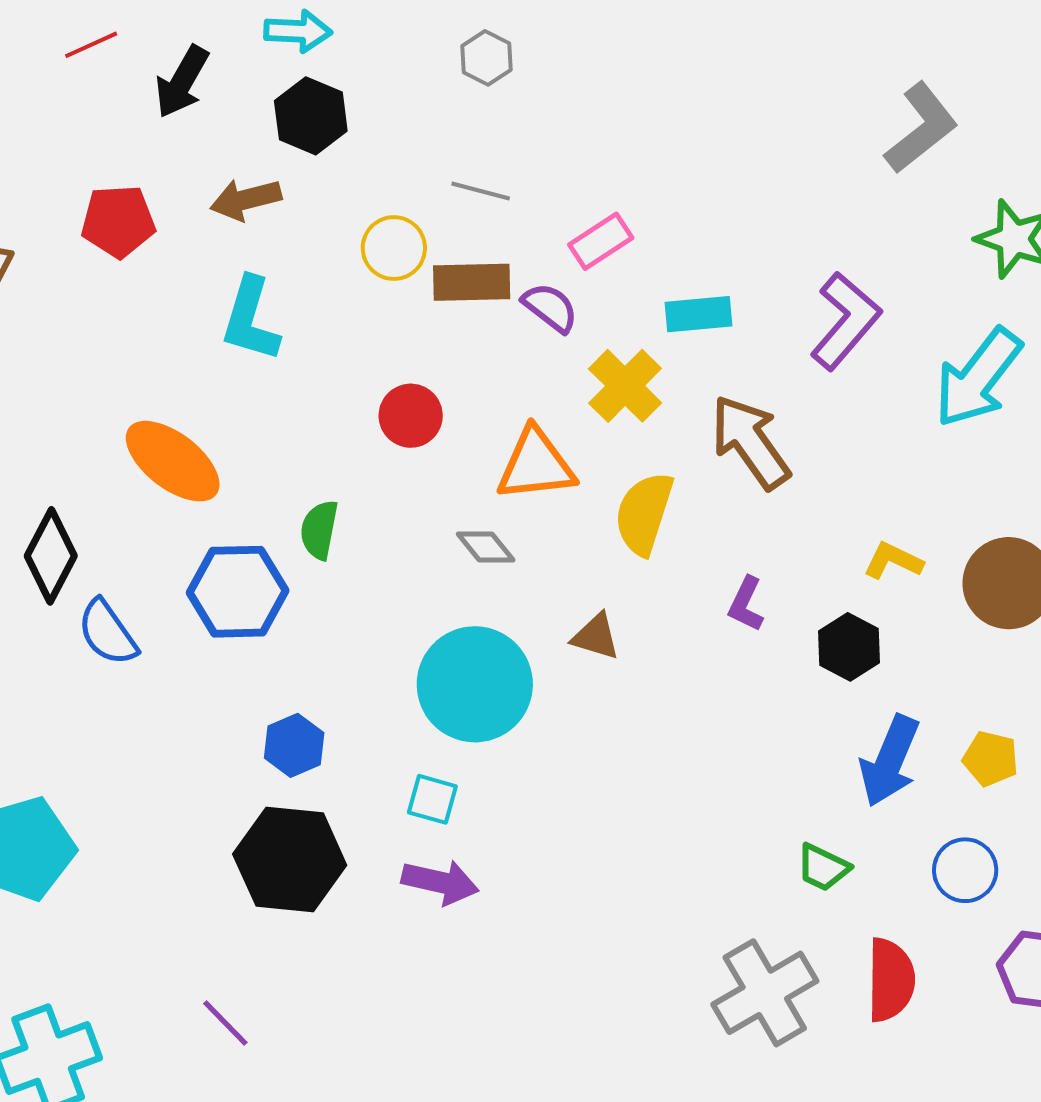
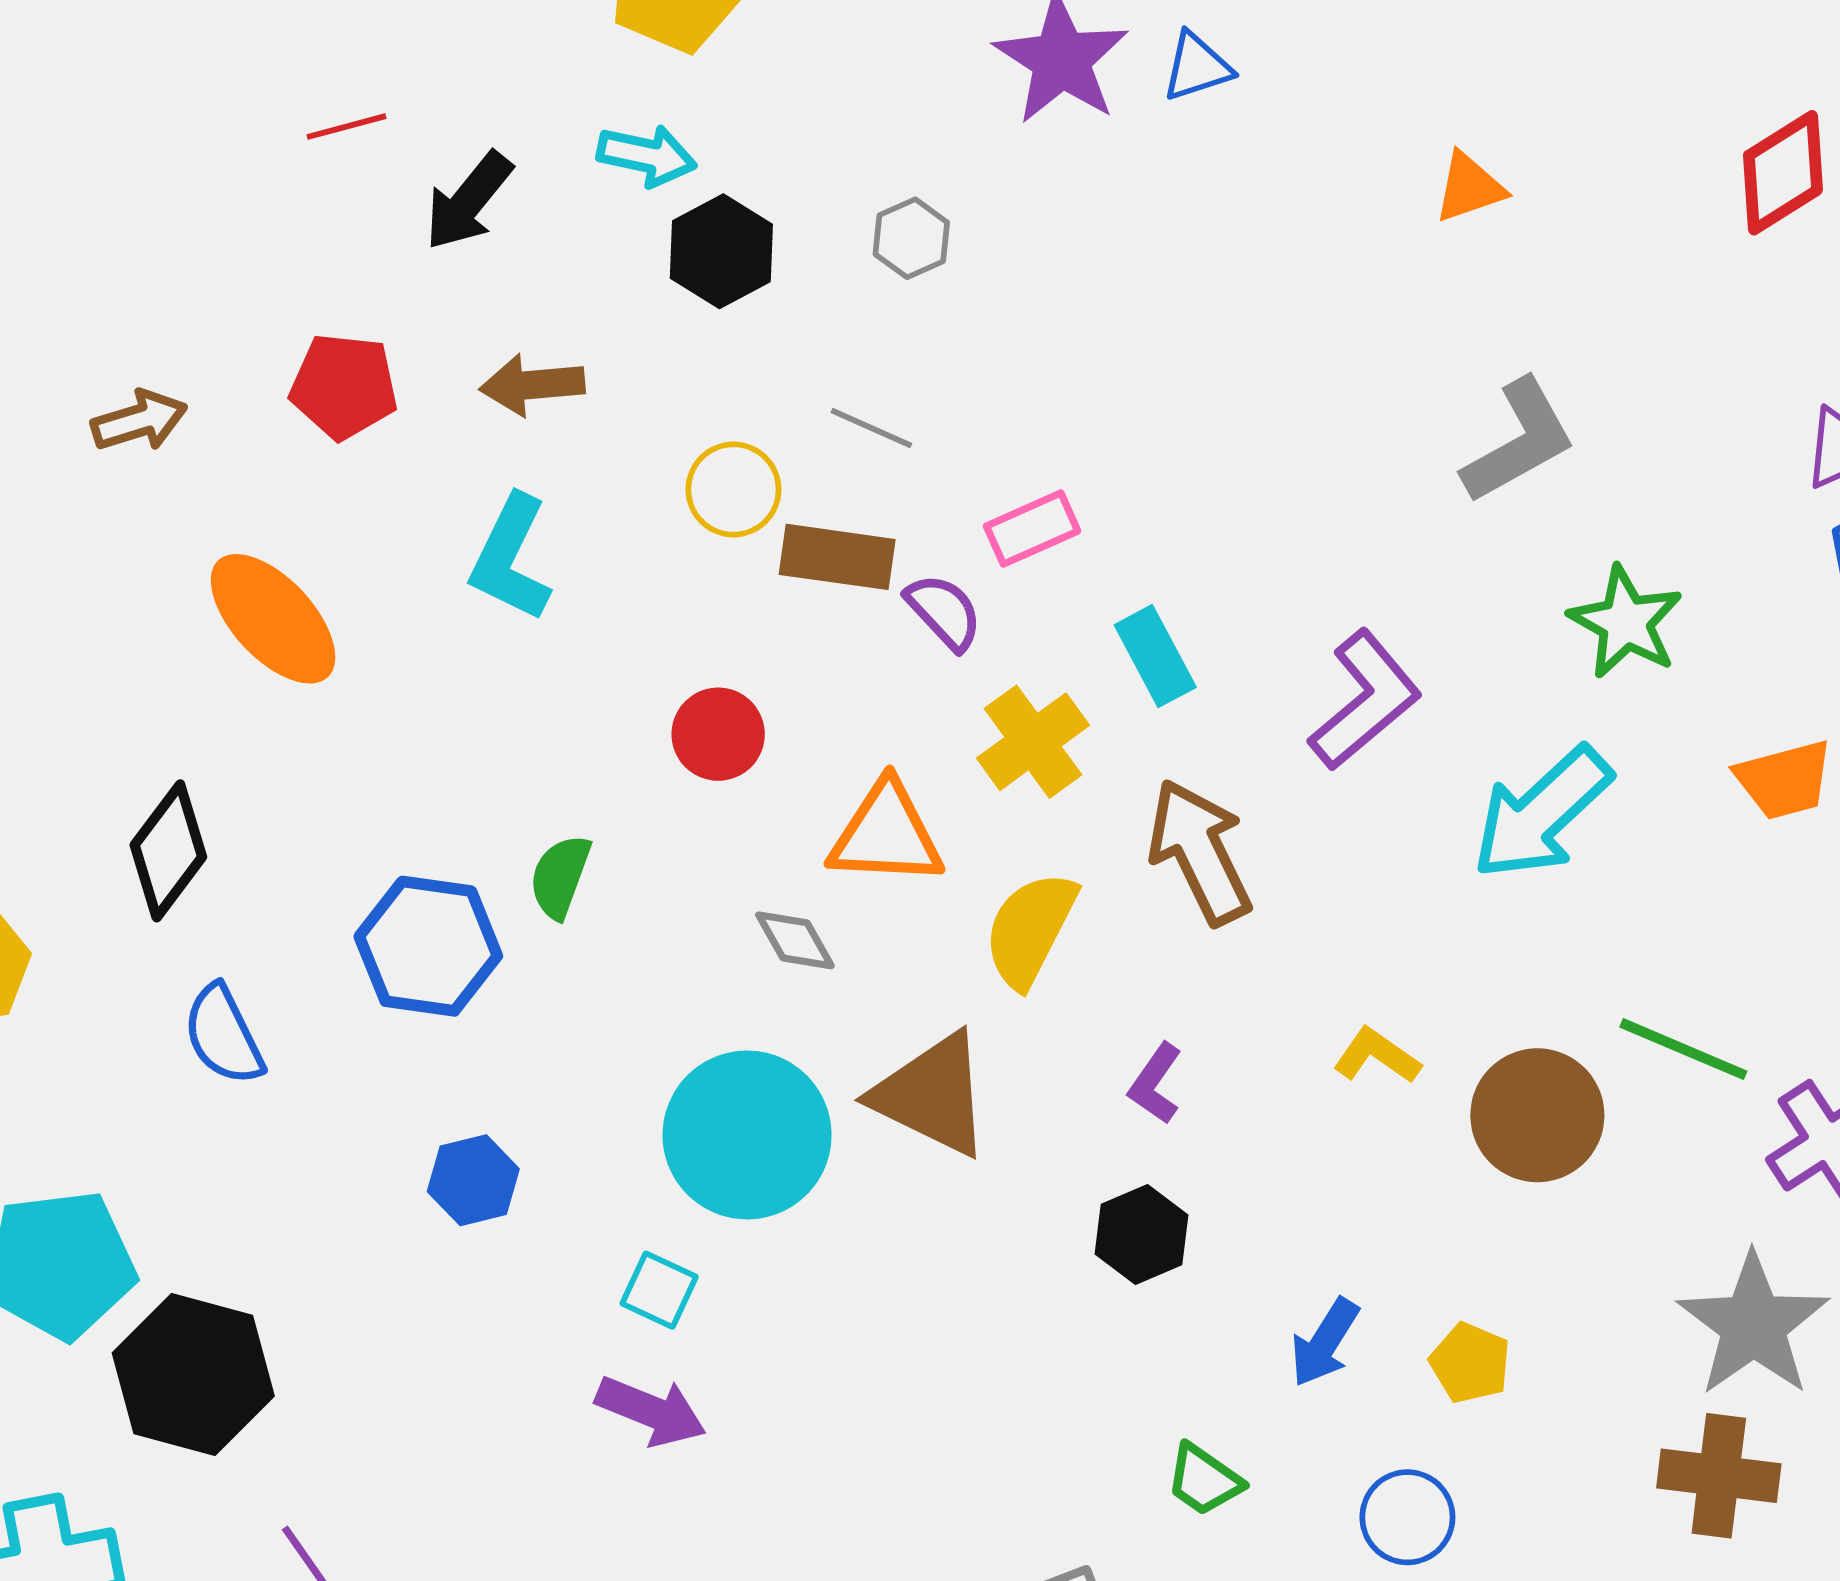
black hexagon: (311, 116) -> (721, 251), moved
cyan rectangle: (698, 314) -> (1155, 656), turned 58
orange ellipse: (173, 461) -> (273, 619), moved
blue semicircle: (107, 633) -> (223, 1035), moved
brown triangle: (596, 637) -> (932, 1095), size x1.8
black hexagon: (849, 647) -> (1142, 1234), moved
blue arrow: (890, 761) -> (1325, 1343), size x0.7
black hexagon: (290, 860) -> (193, 1375), moved

